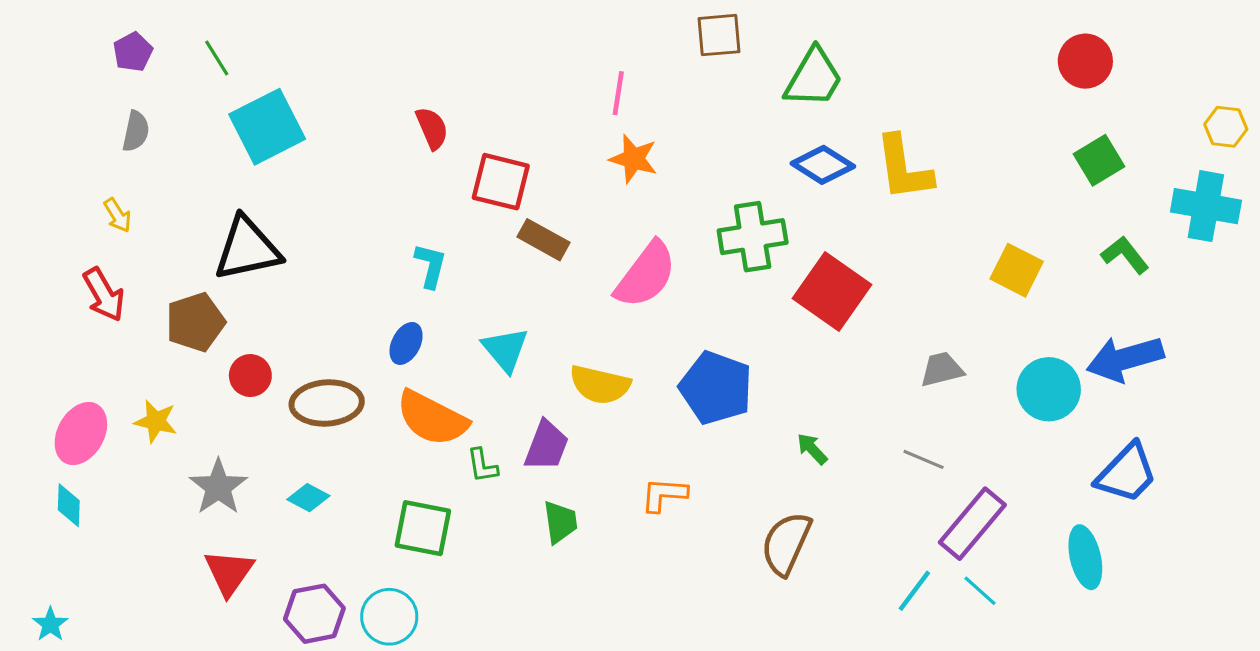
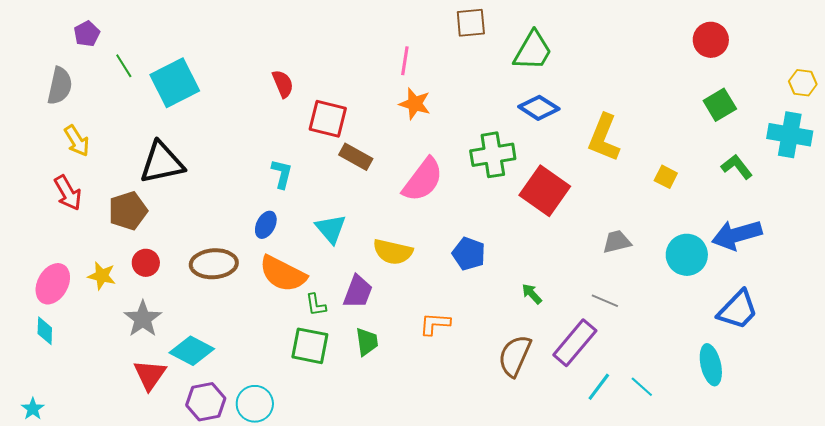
green line: (217, 58) -> (124, 66), moved
gray semicircle: (136, 131) -> (60, 86), moved, size x1.4
yellow L-shape: (904, 168) -> (604, 138), moved, turned 30
yellow arrow: (118, 215) -> (77, 141), size x1.4
yellow square: (1017, 270) -> (666, 177), size x0.7
red circle: (250, 376) -> (146, 263), moved
blue pentagon: (716, 388) -> (469, 254), size x0.7
cyan diamond: (308, 498) -> (192, 351), moved, size x1.6
purple rectangle: (972, 524) -> (575, 343), moved
green square: (423, 528) -> (310, 346), moved

